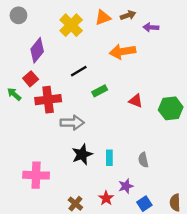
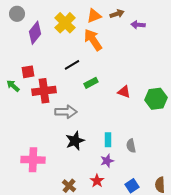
purple diamond: (37, 50) -> (35, 33), moved
orange arrow: (123, 51) -> (93, 40), moved, turned 65
red square: (31, 79) -> (28, 72), turned 32
cyan rectangle: (109, 158) -> (108, 140), moved
purple star: (126, 186) -> (107, 161), moved

